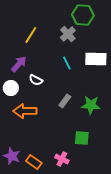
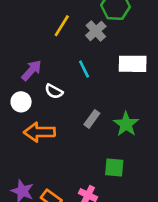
yellow line: (31, 35) -> (62, 26), moved
cyan line: (67, 63) -> (84, 69), moved
green star: (91, 105) -> (126, 124), turned 30

